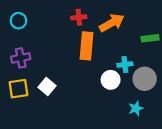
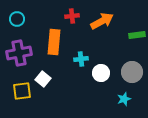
orange rectangle: (86, 46) -> (54, 42), moved
purple cross: (21, 58) -> (19, 53), size x1.4
cyan cross: (125, 64) -> (81, 59), moved
yellow square: (18, 89) -> (22, 91), moved

